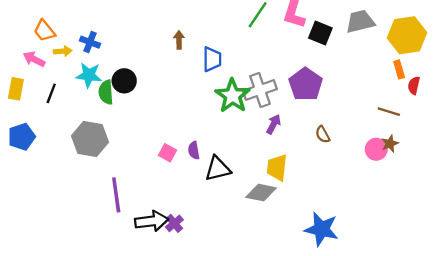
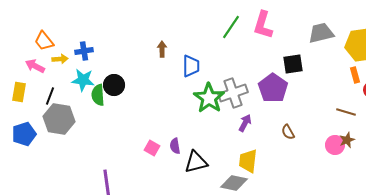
black square: (320, 33) -> (293, 64), moved, turned -30
blue cross: (90, 42) -> (84, 51), turned -30
gray hexagon: (90, 139) -> (59, 119), moved

